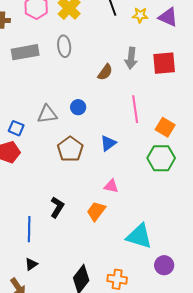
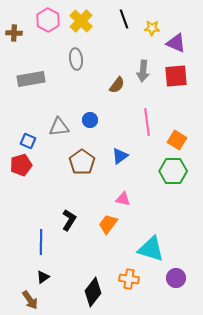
purple triangle: (168, 17) -> (176, 43), moved
gray rectangle: (25, 52) -> (31, 79), moved
orange cross: (117, 279) -> (129, 279), moved

